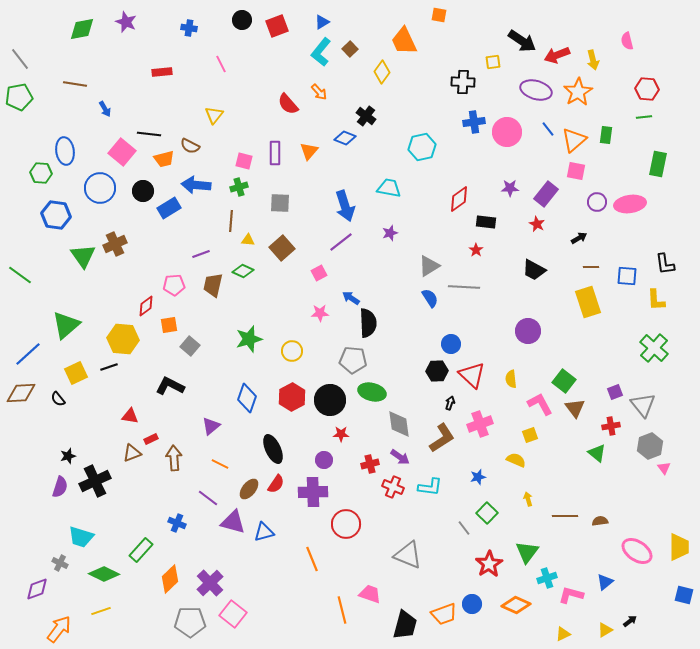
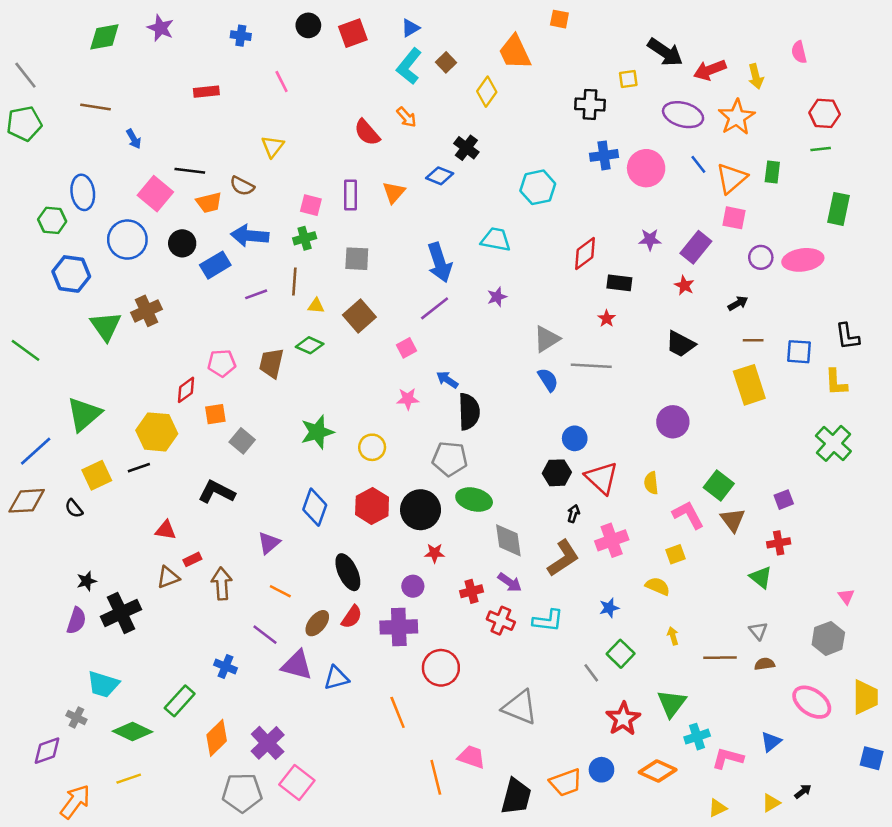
purple line: (201, 254) -> (256, 294), moved
gray triangle: (643, 405) -> (758, 631), moved, size x0.6
gray hexagon: (650, 446) -> (828, 638), moved

